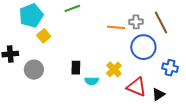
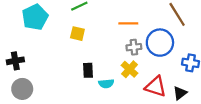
gray cross: (136, 22) -> (134, 47), moved
yellow square: (44, 36) -> (77, 34), moved, turned -32
gray circle: (34, 70) -> (22, 89), moved

